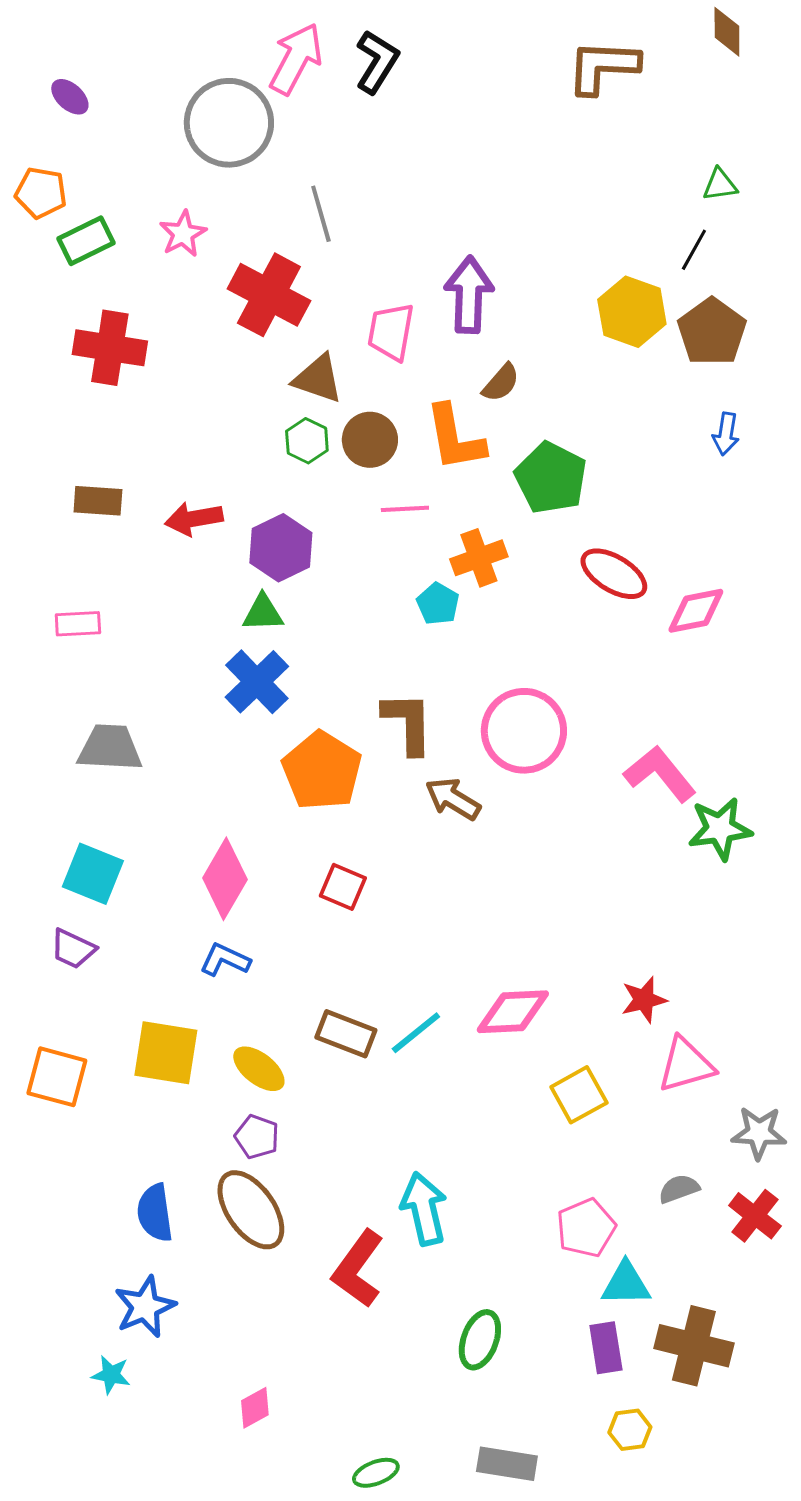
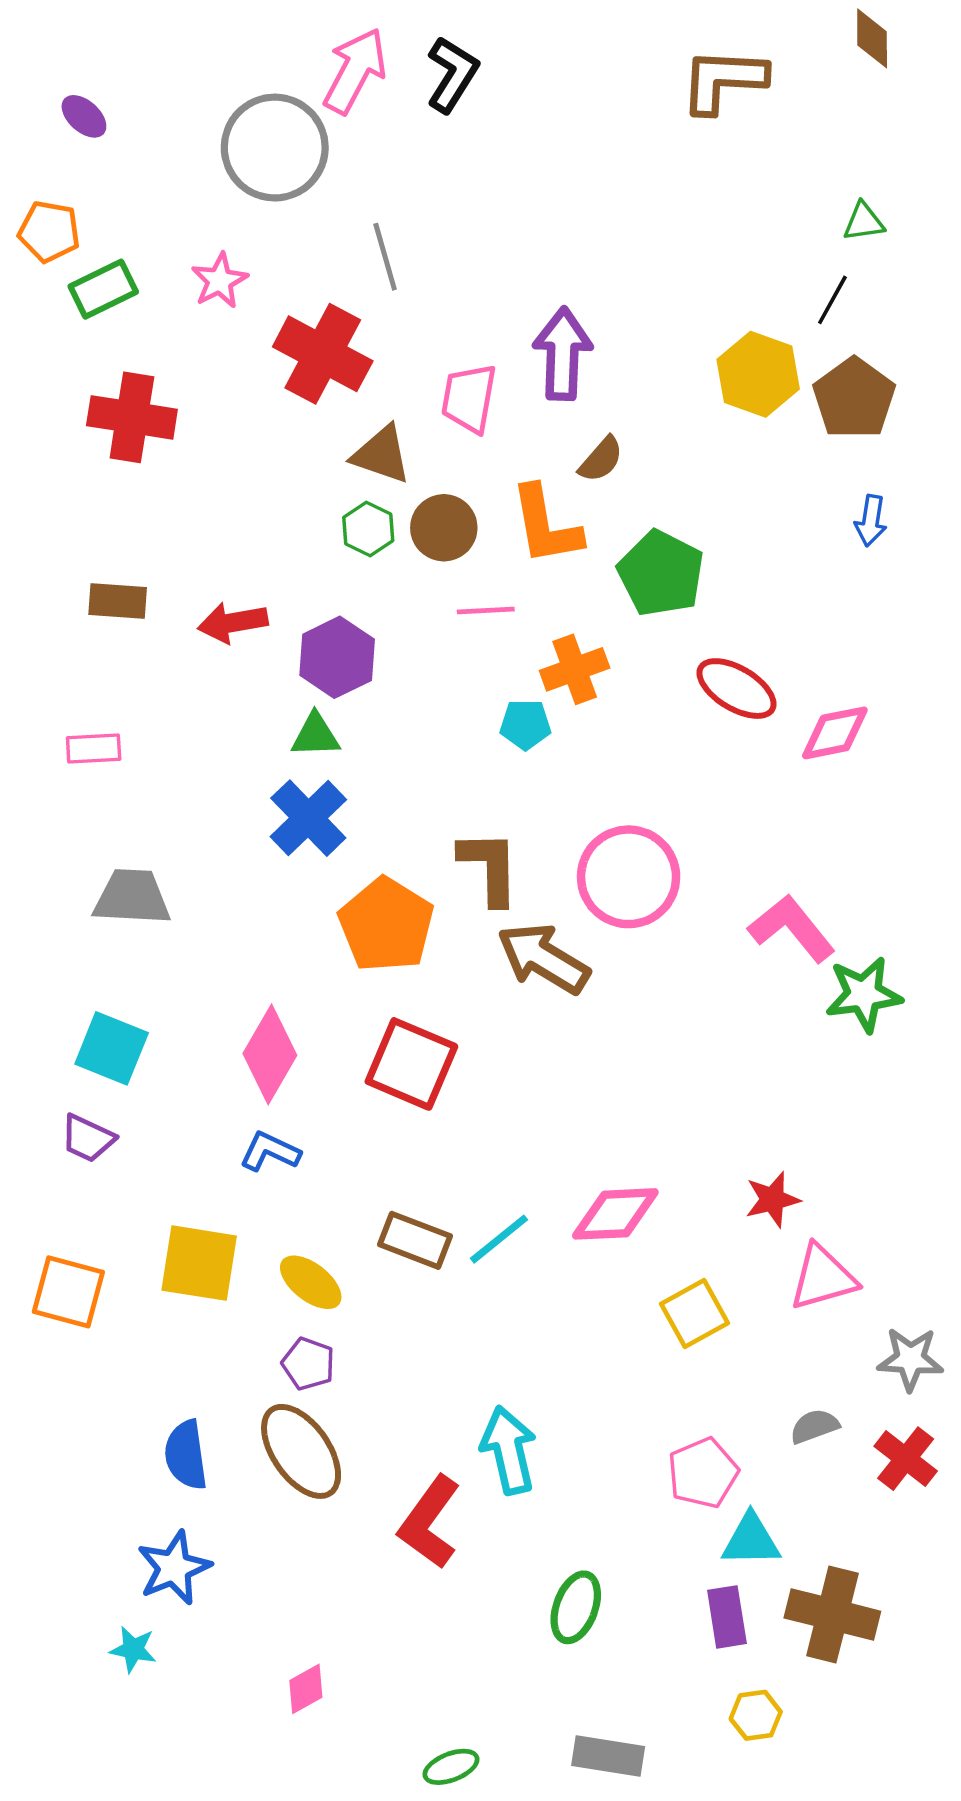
cyan pentagon: (438, 604) -> (525, 724), turned -30
brown arrow: (453, 799) -> (543, 958), size x1.4
red square: (343, 887) -> (411, 1064), size x1.6

